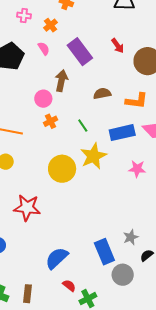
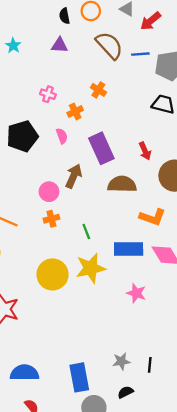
brown semicircle: (102, 94) -> (122, 184), moved, size x1.4
gray star: (131, 237) -> (121, 361), moved
blue semicircle: (57, 258) -> (24, 373), turned 30

